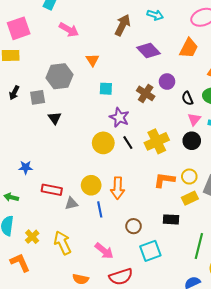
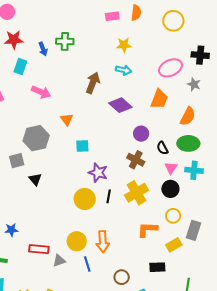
brown cross: (146, 93) -> (136, 160), moved
black line: (128, 143) -> (109, 196), turned 48
yellow circle: (189, 177) -> (173, 216), moved

